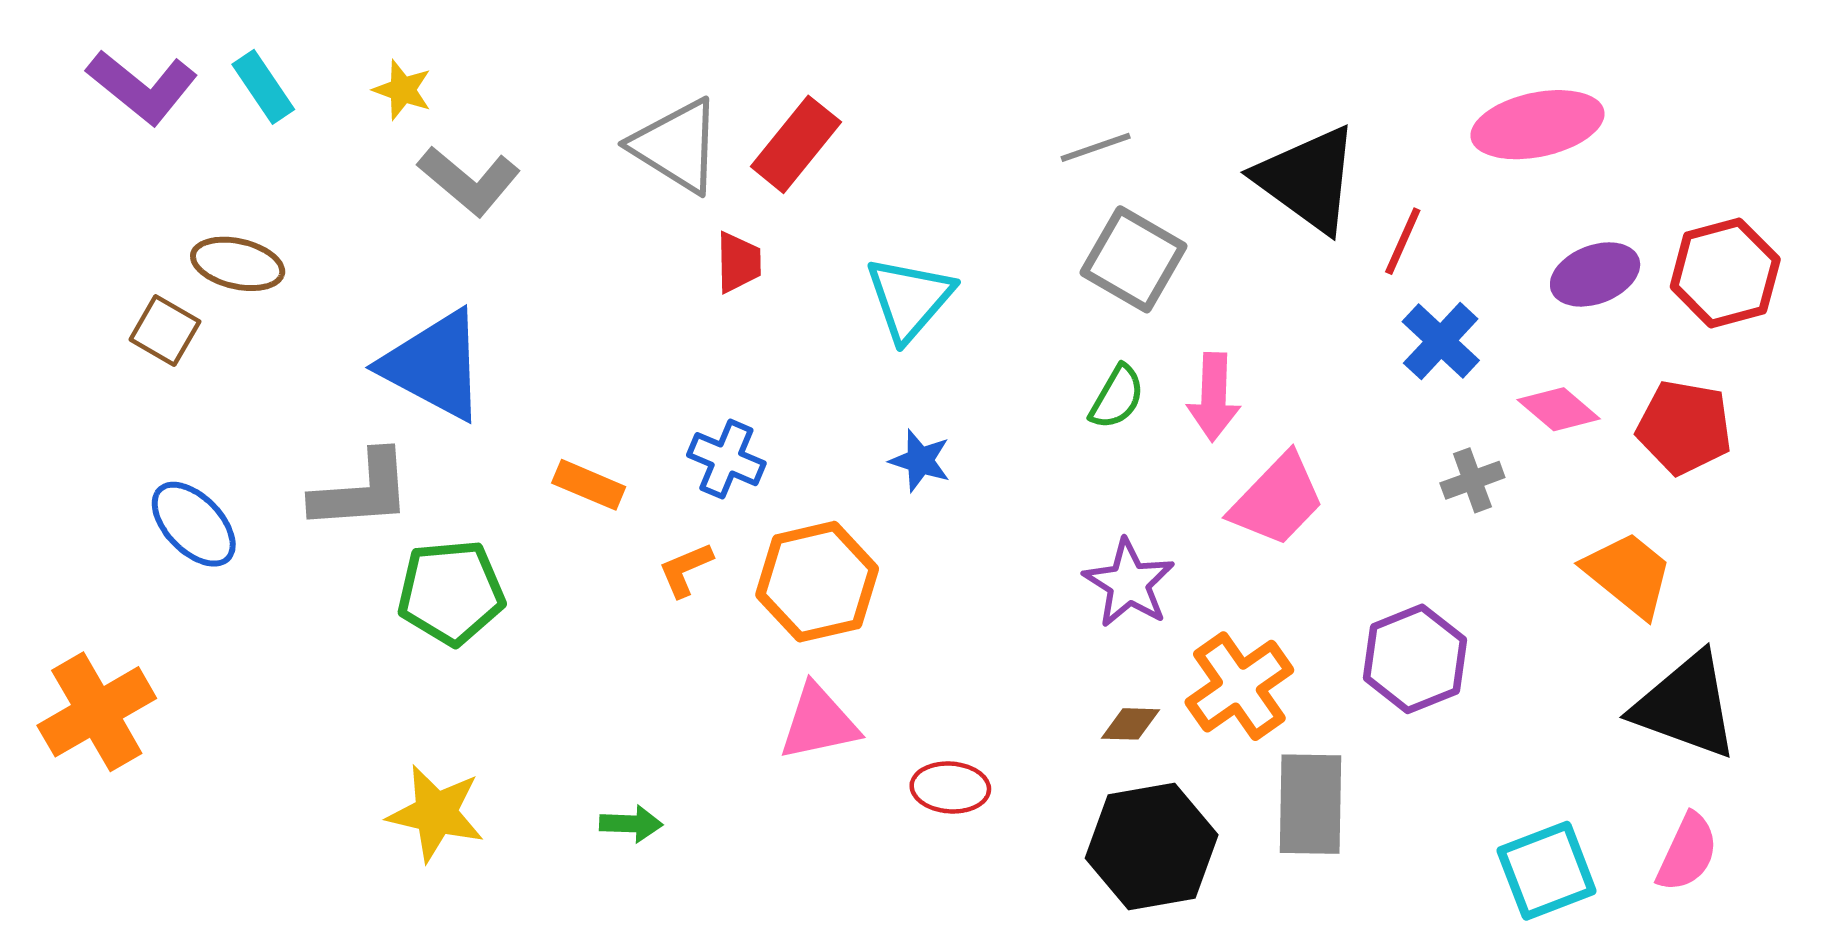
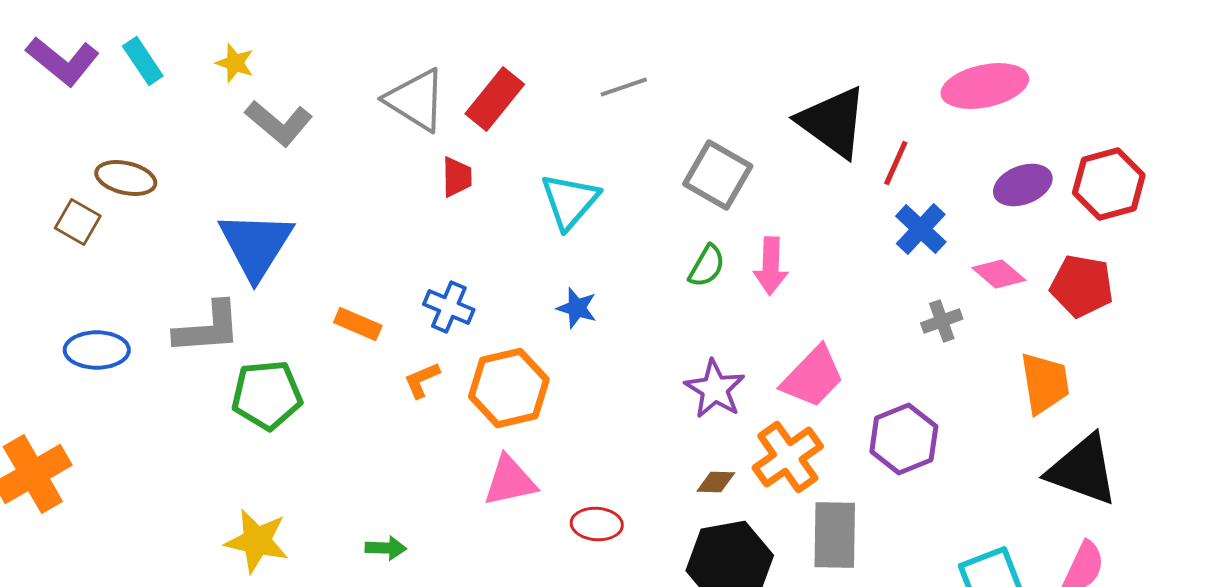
gray line: (1096, 147) -> (624, 87), moved
blue triangle: (434, 365) -> (256, 245), turned 34
pink trapezoid: (1277, 500) -> (813, 377), moved
blue ellipse: (194, 524) -> (97, 350), turned -46
orange trapezoid: (1628, 574) -> (1045, 383), turned 42

